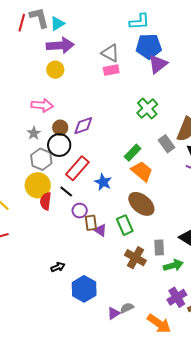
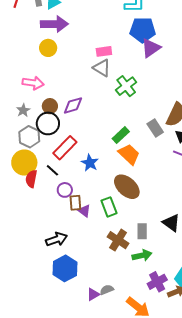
gray triangle: (110, 53) -> (102, 68), moved
green cross: (147, 109) -> (126, 86), moved
green arrow: (173, 265) -> (142, 255), moved
black arrow: (58, 267) -> (56, 239), moved, size x1.5

